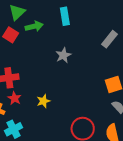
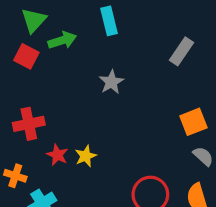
red star: (15, 98) -> (57, 155), moved

